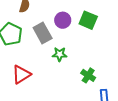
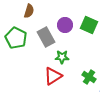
red triangle: (21, 74) -> (53, 76), moved

